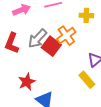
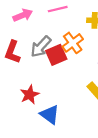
red square: (51, 46) -> (56, 55), turned 30

